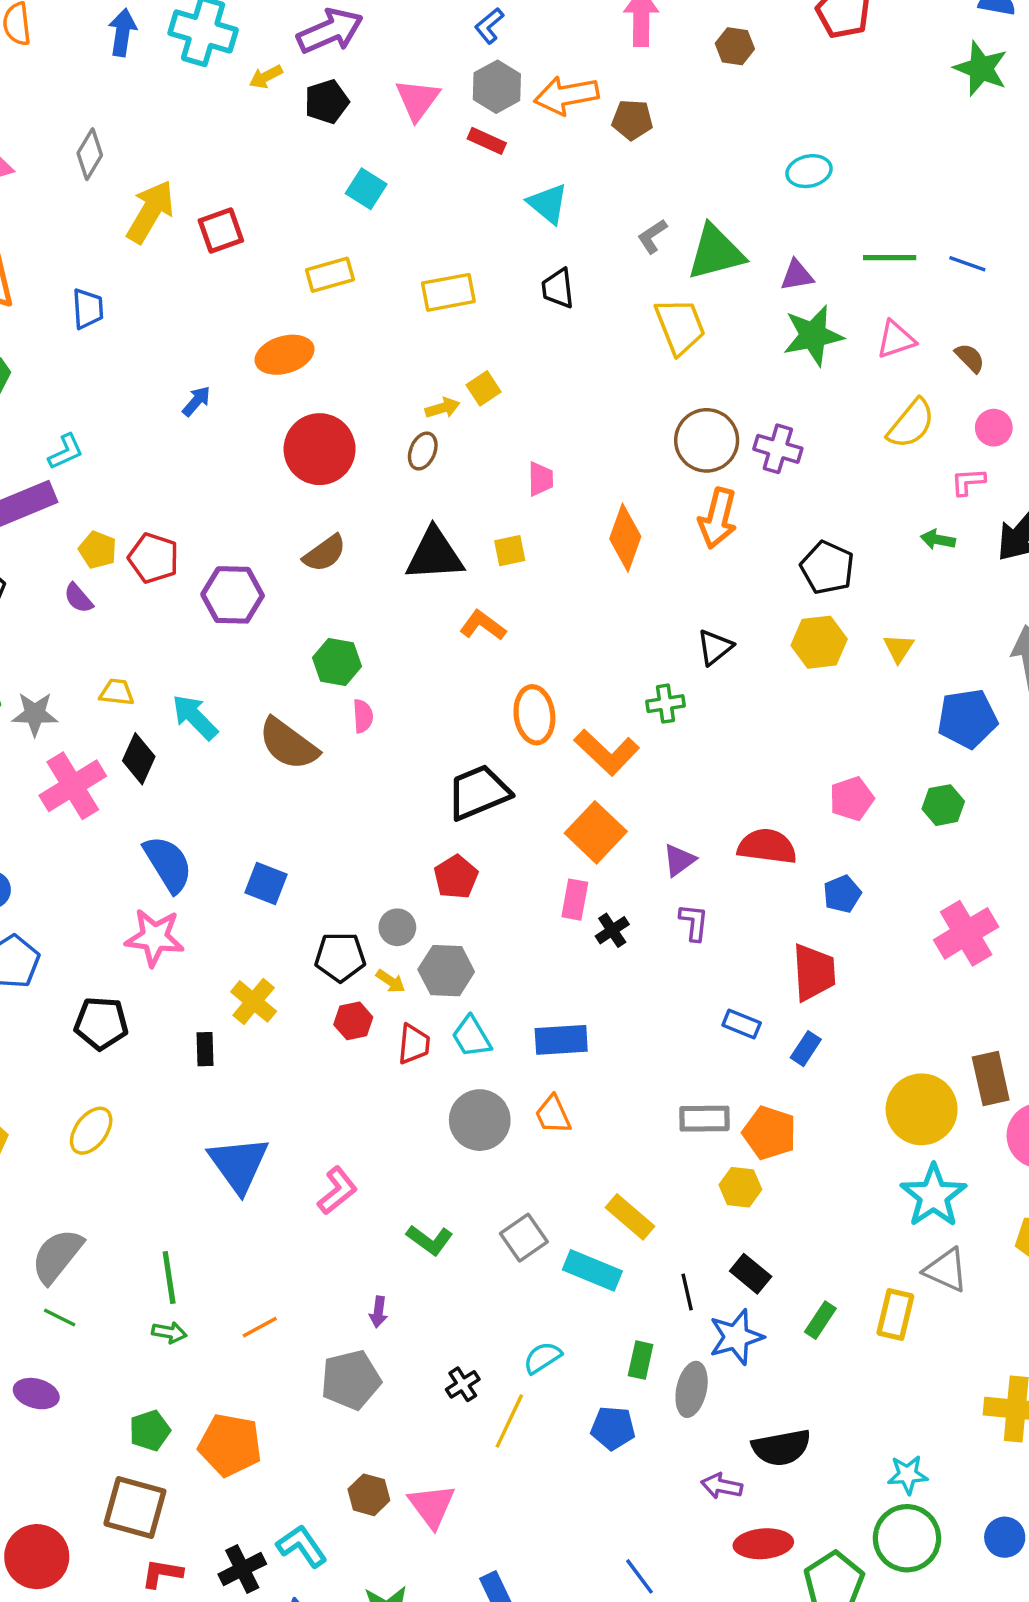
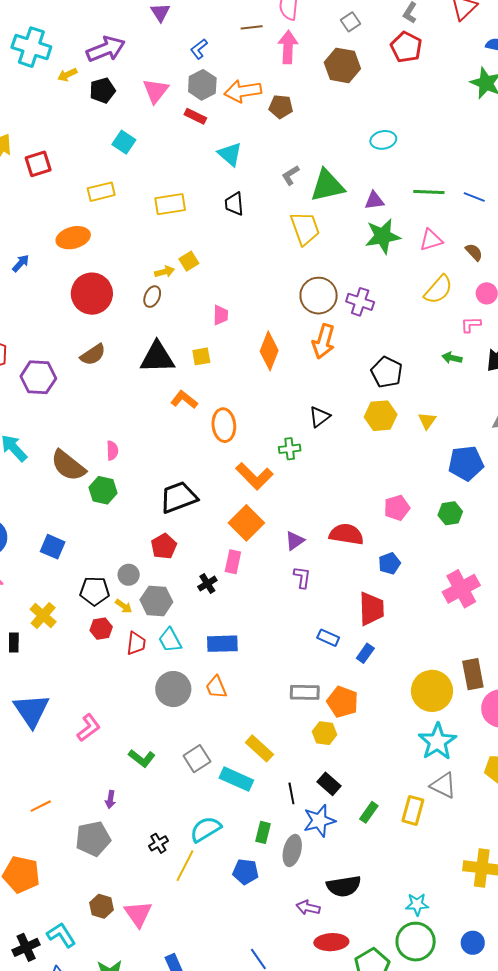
brown hexagon: (735, 46) -> (342, 65), size x1.6
green hexagon: (337, 662) -> (103, 490), moved
orange ellipse: (534, 715) -> (224, 425), moved
black cross: (612, 930) -> (207, 584), moved
cyan semicircle: (543, 1358) -> (206, 829), size x1.4

